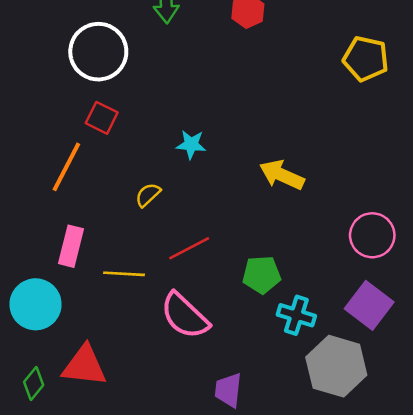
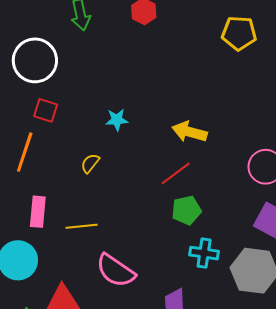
red line: (189, 248) -> (176, 173), moved
cyan cross: (296, 315) -> (204, 253), moved
pink semicircle: (185, 316) -> (116, 271), moved

